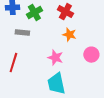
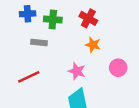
green cross: (34, 13) -> (53, 20), turned 35
red line: (13, 63) -> (29, 77), turned 48

